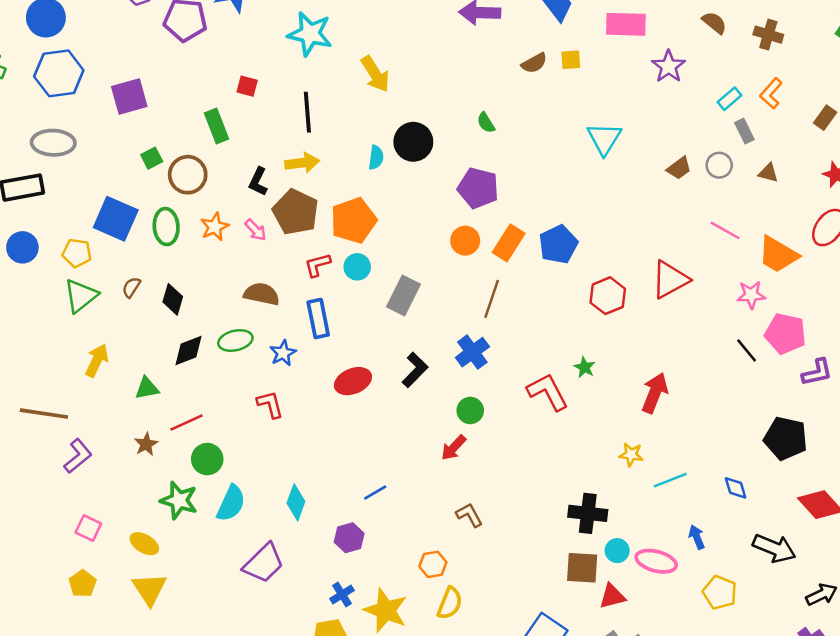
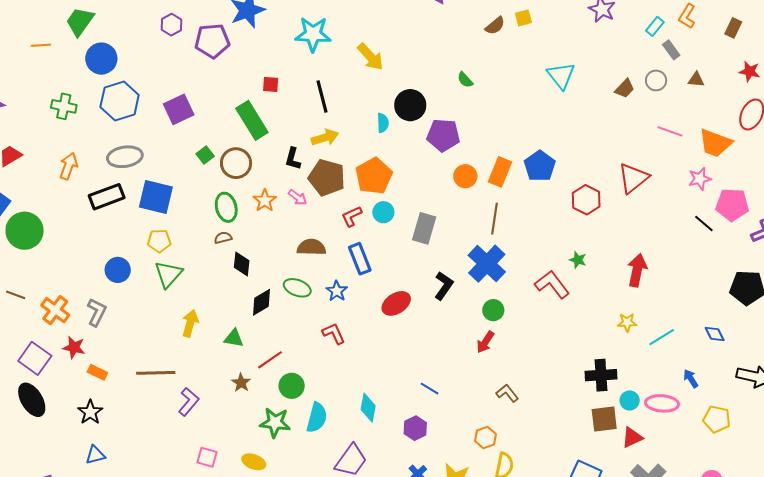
green rectangle: (217, 126) -> (252, 120), size x1.4
purple pentagon: (478, 188) -> (443, 135), moved
blue square: (116, 219) -> (156, 197), moved
blue circle: (22, 247) -> (118, 270), moved
brown semicircle: (131, 287) -> (223, 238), moved, turned 54
green ellipse: (235, 340) -> (297, 288), turned 44
blue cross: (472, 352) -> (487, 264), size x1.4
green triangle: (147, 388) -> (234, 338), turned 30
blue line: (375, 493) -> (430, 389), turned 72

